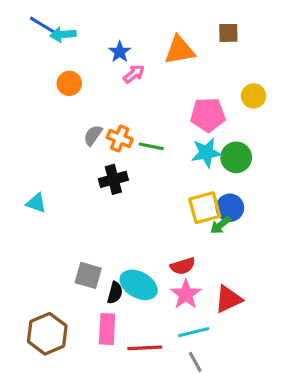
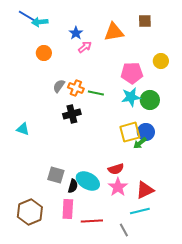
cyan line: (194, 332) -> (140, 211), moved

